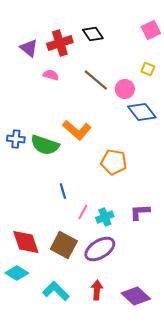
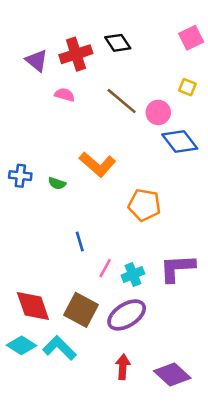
green semicircle: (45, 145) -> (57, 183), size x0.5
purple L-shape: (140, 212) -> (177, 268), size x1.4
cyan L-shape: (56, 291) -> (60, 348), moved

